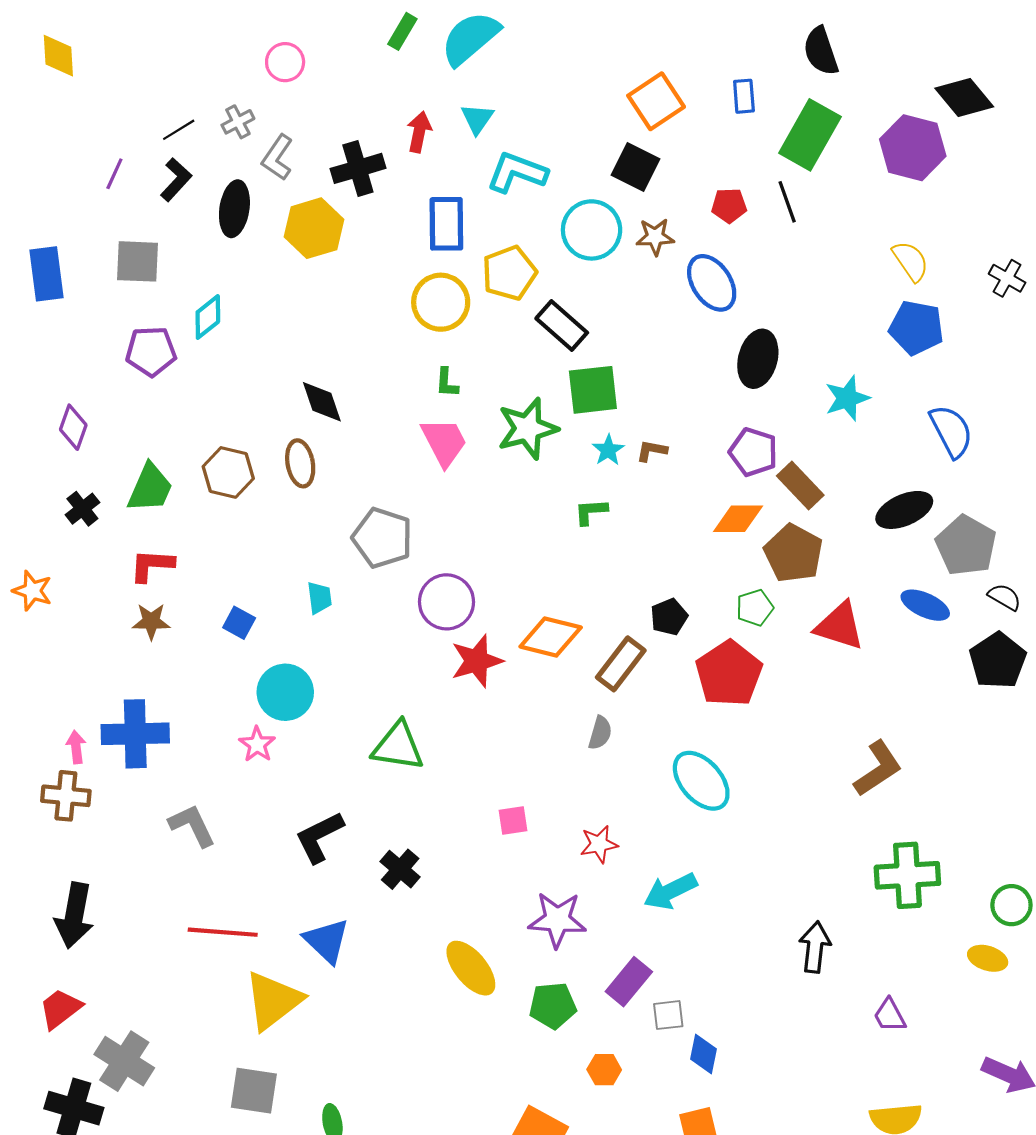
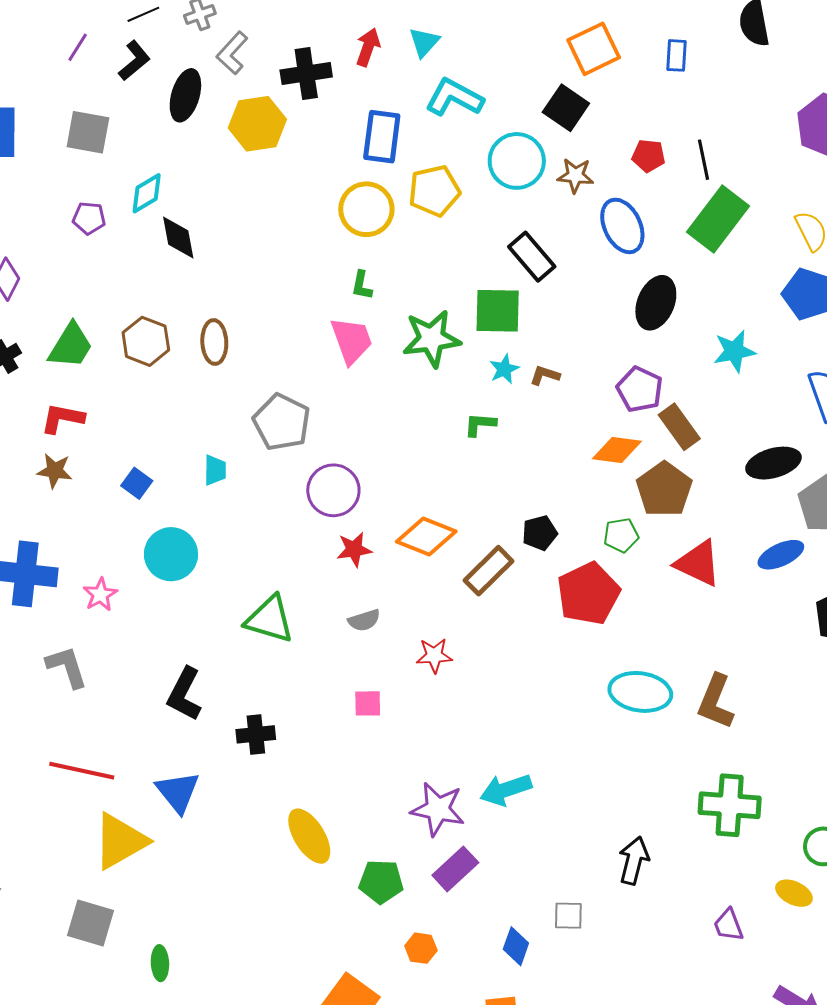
green rectangle: (810, 135) -> (718, 219), moved
black rectangle: (562, 326) -> (532, 257), moved
purple pentagon: (151, 351) -> (89, 218), size x0.7
black diamond: (322, 402) -> (178, 238), moved
blue ellipse: (925, 605) -> (781, 555), turned -57
red star: (477, 661) -> (354, 549), size x0.7
gray semicircle: (600, 733) -> (364, 620), moved, turned 48
pink star: (257, 744) -> (100, 595), moved
brown L-shape: (878, 769) -> (716, 702), turned 138
cyan ellipse: (701, 781) -> (640, 692), moved, turned -48
black L-shape: (319, 837) -> (184, 694), turned -44
red star: (599, 844) -> (434, 655), moved
black cross: (400, 869) -> (256, 734), turned 36
purple star: (557, 920) -> (438, 809), moved
gray square: (668, 1015) -> (568, 916), moved
purple trapezoid: (890, 1015) -> (728, 925), moved

